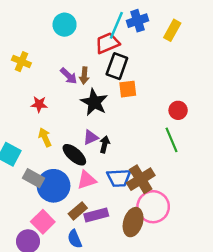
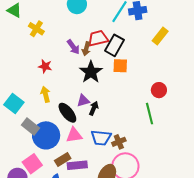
yellow rectangle: (172, 30) -> (160, 36), moved
red trapezoid: (107, 43) -> (98, 38), moved
brown cross: (141, 179) -> (119, 142), size x0.6

